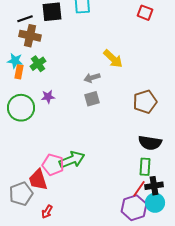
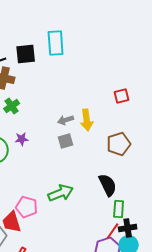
red square: (145, 13) -> (122, 96), moved, turned -35
yellow arrow: (113, 59) -> (87, 120), moved, turned 40
black semicircle: (150, 143) -> (108, 185), moved, turned -125
green arrow: (72, 160) -> (61, 193), moved

